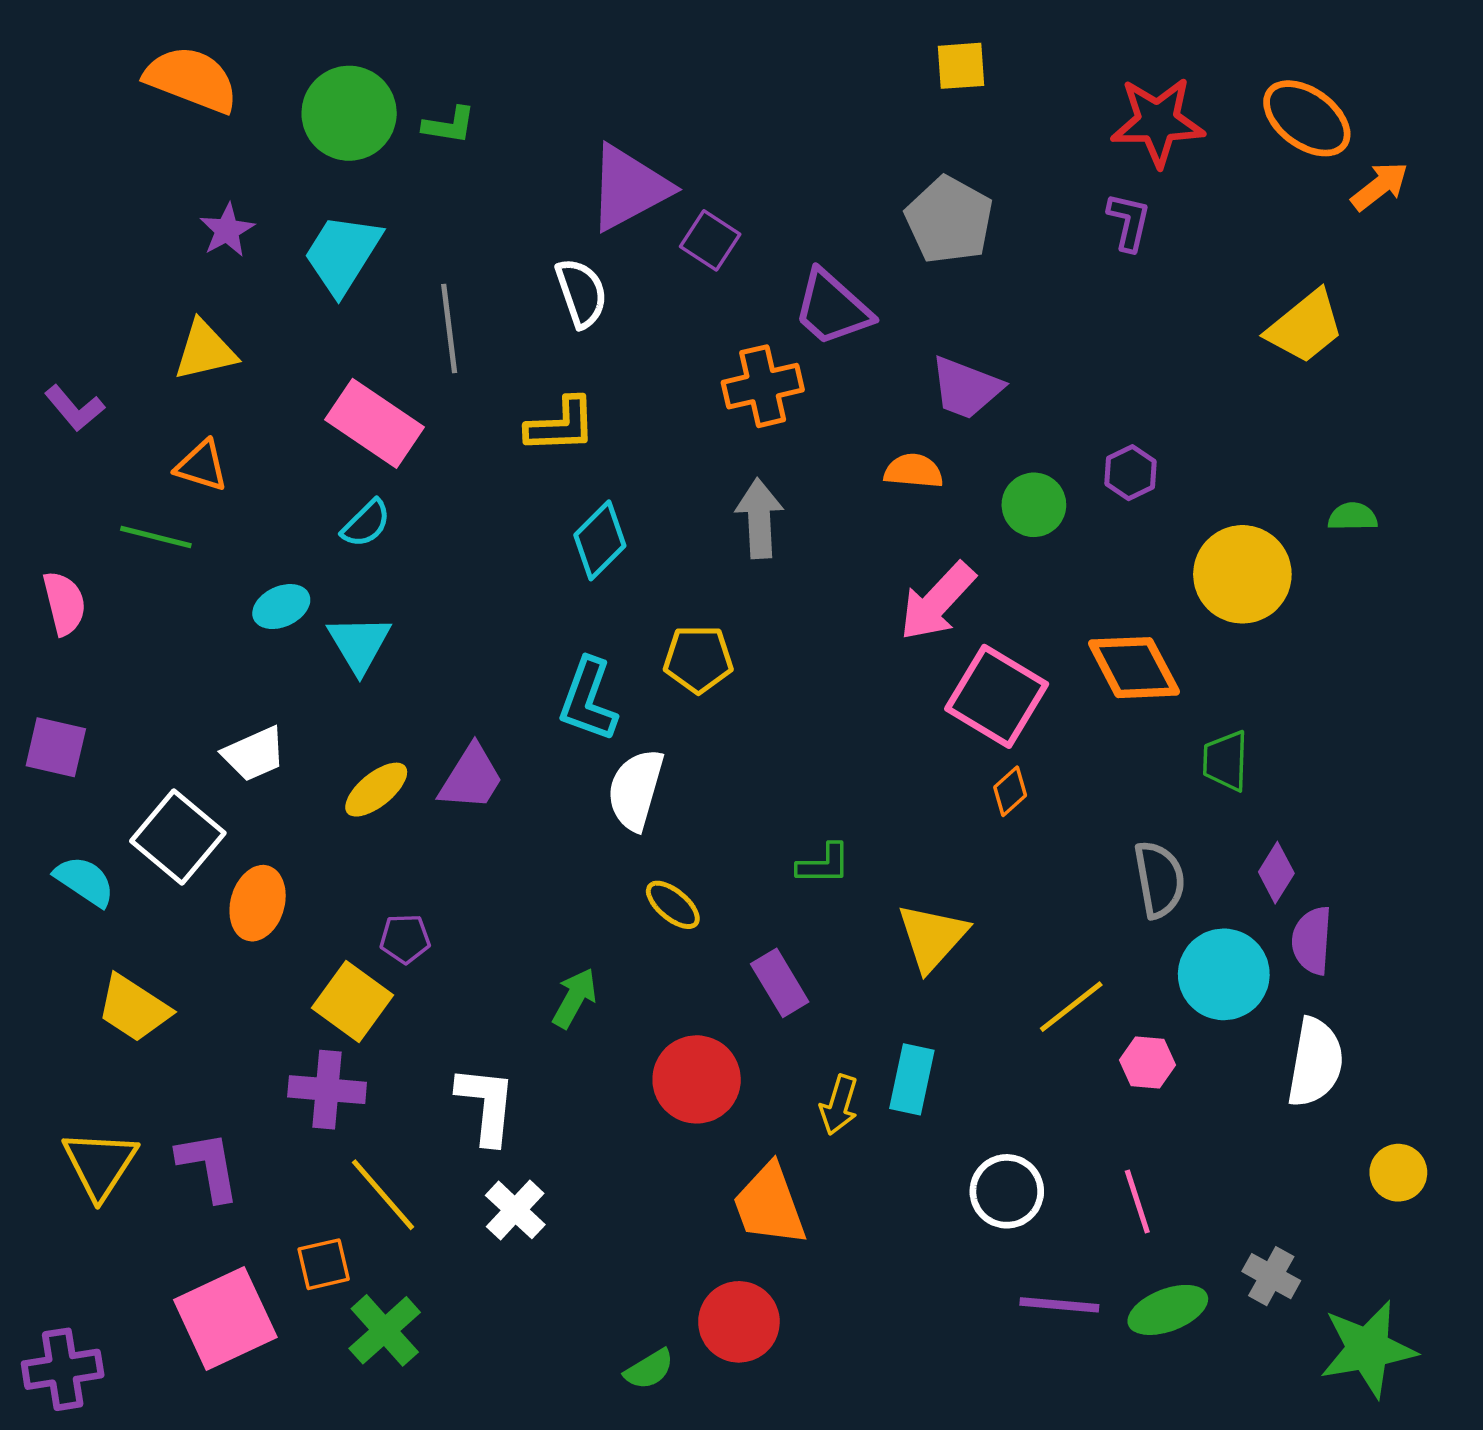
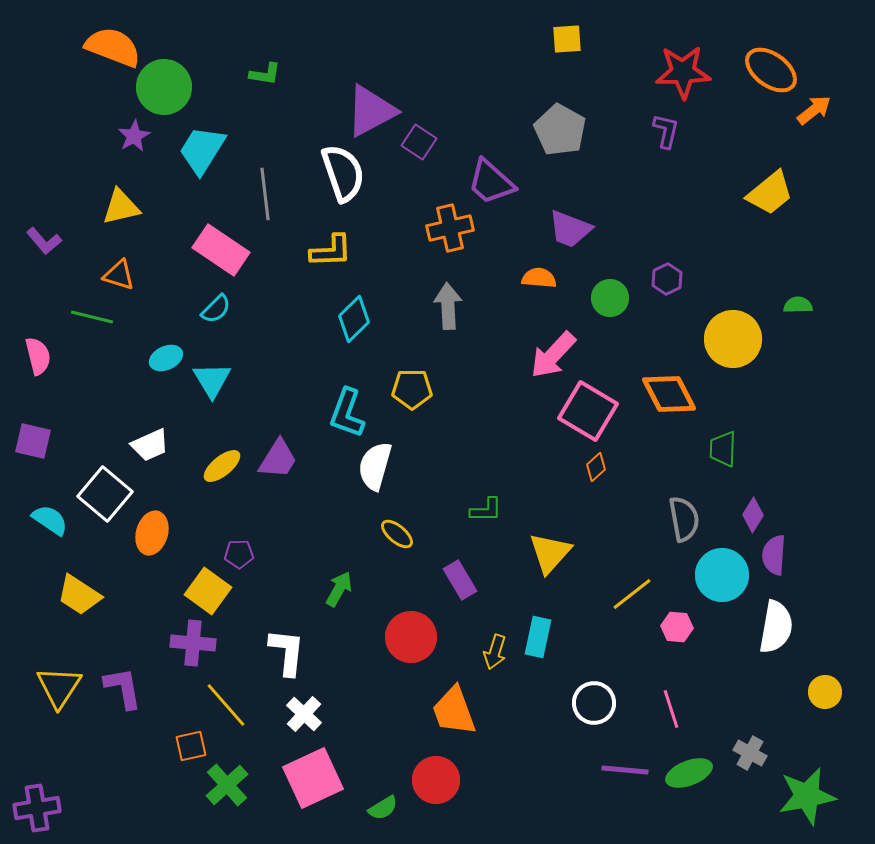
green circle: (349, 113) -> (164, 87), moved
white semicircle: (581, 293) -> (343, 173), size x1.4
pink square: (225, 1318) -> (313, 778), moved

